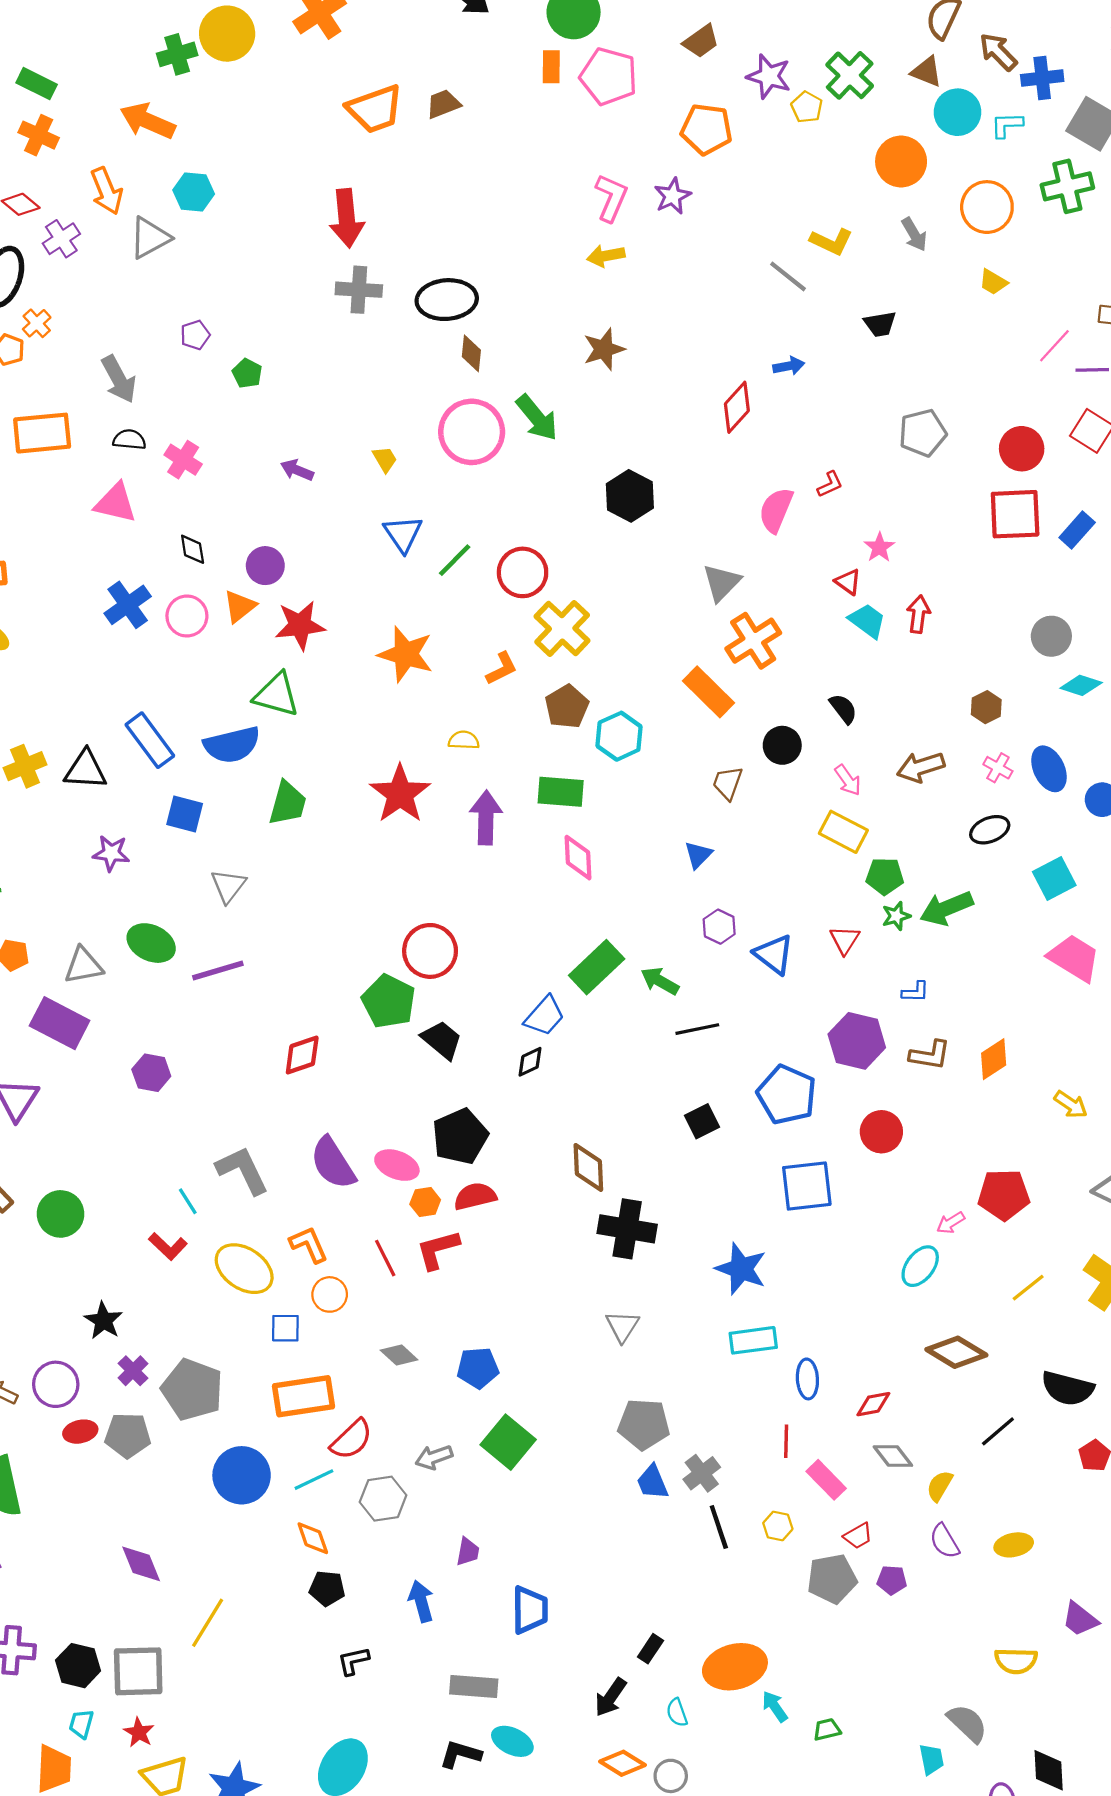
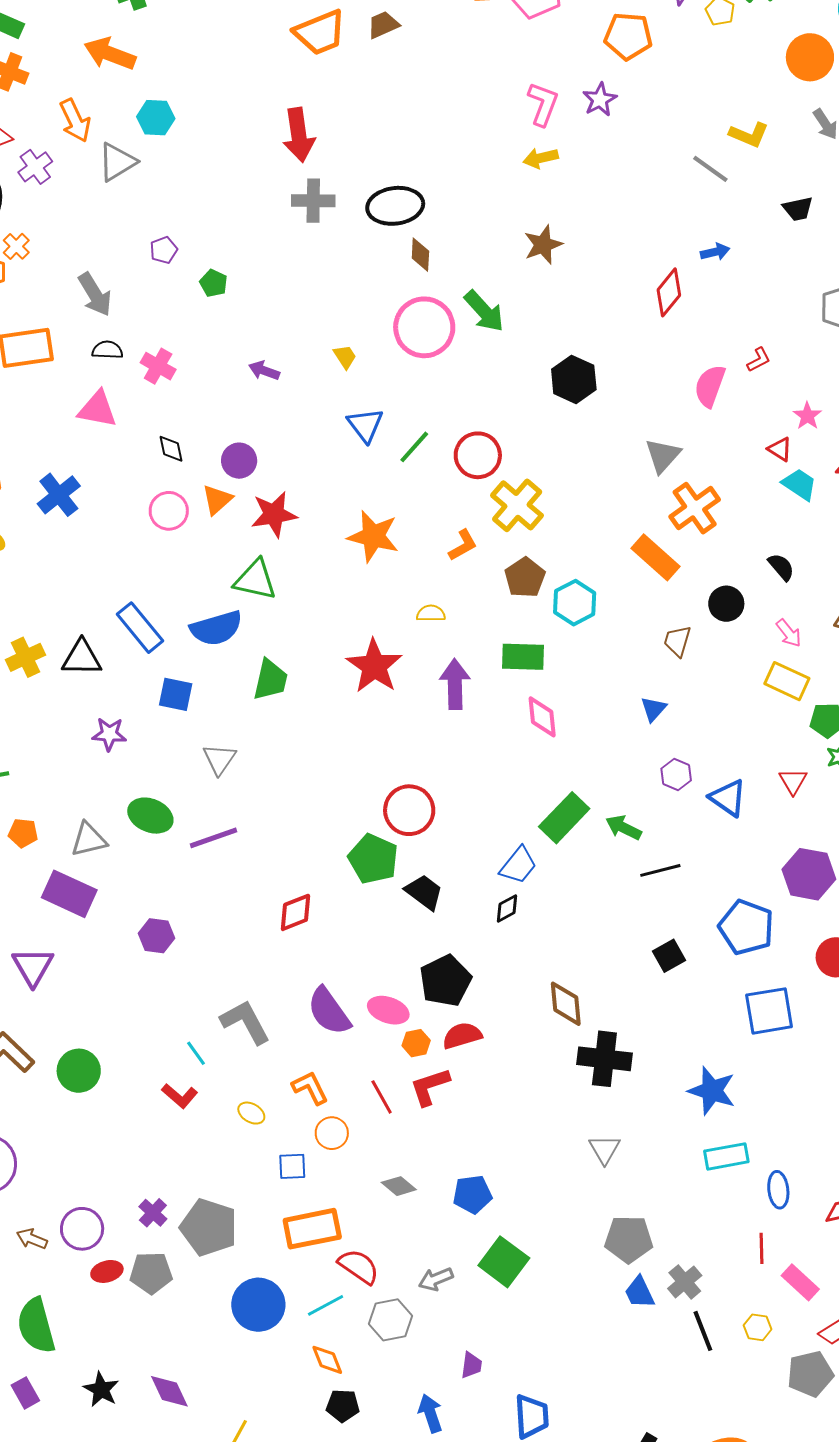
blue cross: (128, 605) -> (59, 495), moved
yellow ellipse: (244, 1269) -> (251, 1113), size x0.5
black star: (103, 1321) -> (101, 1389), moved
red semicircle: (352, 1439) -> (359, 1266), turned -99

